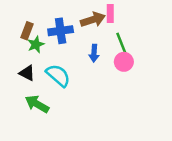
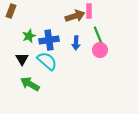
brown rectangle: (27, 31) -> (11, 11), moved
blue cross: (61, 31) -> (49, 40), moved
black triangle: (27, 73) -> (22, 59), turned 32

